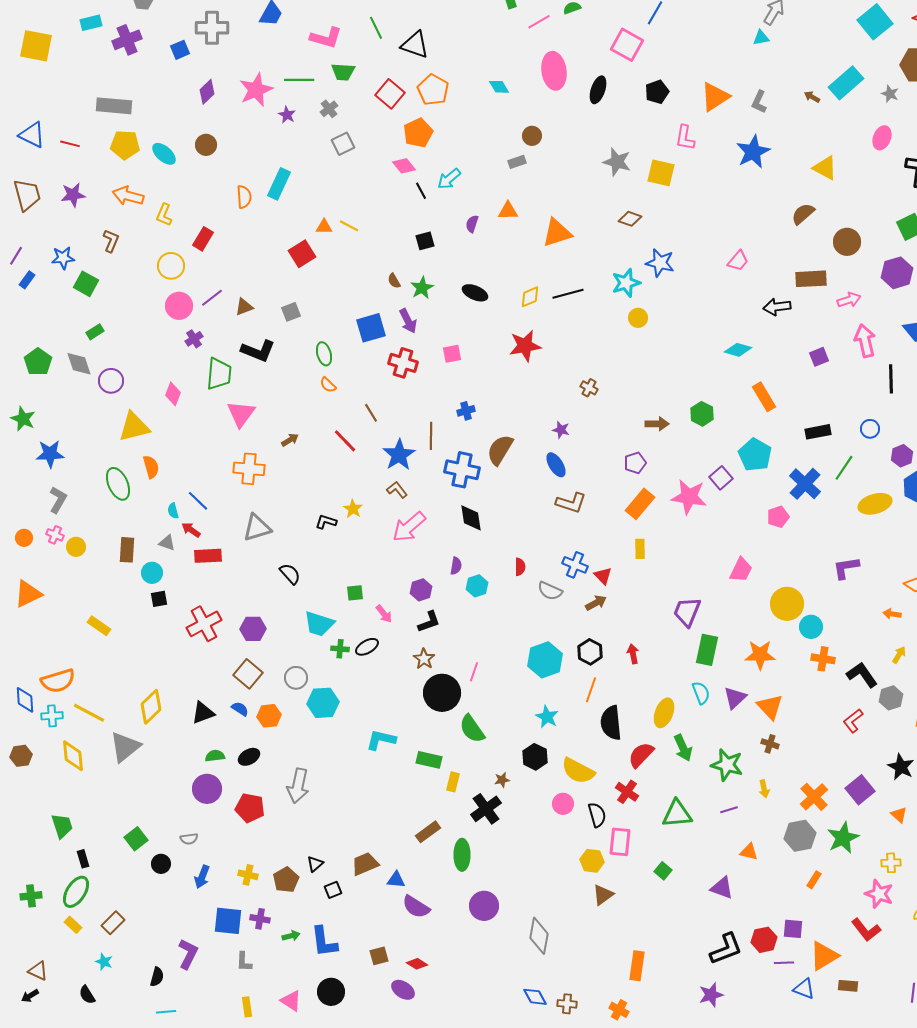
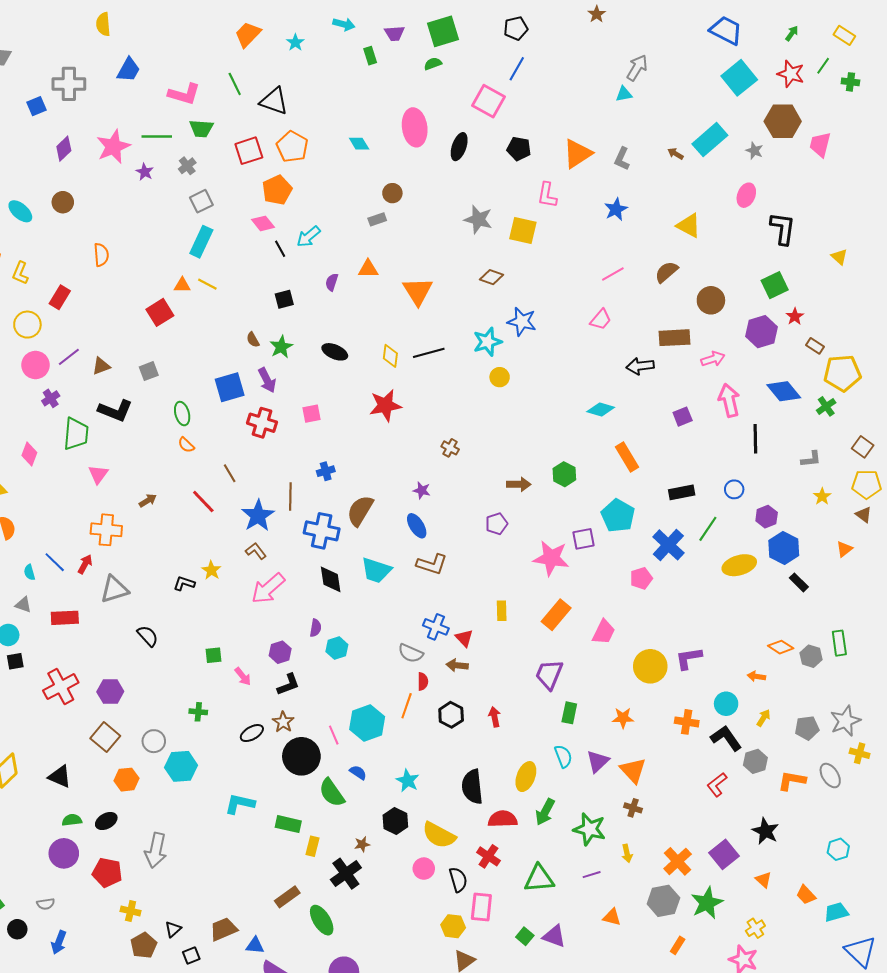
pink line: (539, 22) -> (613, 274), moved
black pentagon: (657, 92) -> (519, 149), turned 30
red square: (390, 94) -> (249, 151), turned 32
blue star: (753, 152) -> (616, 209), size x0.7
cyan rectangle: (279, 184) -> (201, 242), moved
orange triangle: (557, 233) -> (418, 291), turned -44
yellow diamond: (530, 297) -> (390, 356), turned -60
pink triangle: (241, 414) -> (98, 474), size x0.7
purple square: (721, 478) -> (584, 539), turned 30
orange rectangle: (640, 504) -> (556, 615), moved
red arrow: (191, 530) -> (85, 564), moved, turned 84
red semicircle: (520, 567) -> (423, 681), moved
purple L-shape: (846, 568) -> (689, 658), moved
brown arrow: (596, 603) -> (457, 665), turned -145
cyan trapezoid: (319, 624) -> (376, 570), moved
cyan circle: (811, 627) -> (726, 704), moved
black ellipse: (367, 647) -> (252, 733), moved
green rectangle: (707, 650) -> (569, 713), size x0.7
orange star: (760, 655) -> (623, 718), size x0.7
cyan hexagon: (545, 660) -> (367, 723), moved
pink line: (474, 672) -> (334, 735), turned -42
orange line: (591, 690) -> (407, 706), moved
blue semicircle: (240, 709) -> (358, 772), moved
black triangle: (203, 713) -> (60, 777), turned 45
green arrow: (683, 748) -> (545, 812), turned 52
red semicircle: (641, 755) -> (503, 819), turned 44
green ellipse: (462, 855) -> (322, 920), turned -32
yellow cross: (891, 863) -> (755, 928), turned -30
yellow cross: (248, 875) -> (131, 911), moved
purple triangle: (722, 888) -> (554, 936), moved

